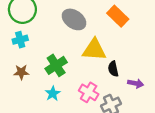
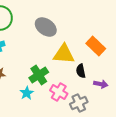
orange rectangle: (118, 16) -> (96, 46), moved
green cross: (56, 65) -> (39, 75), moved

